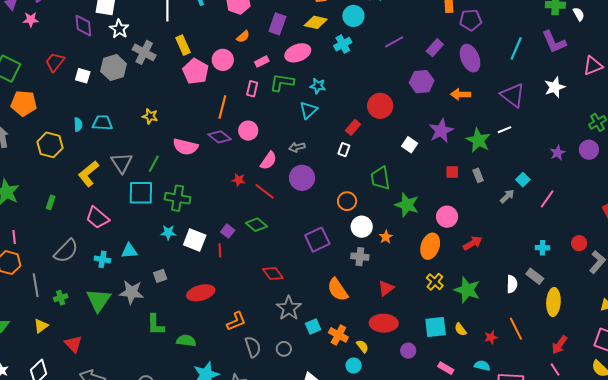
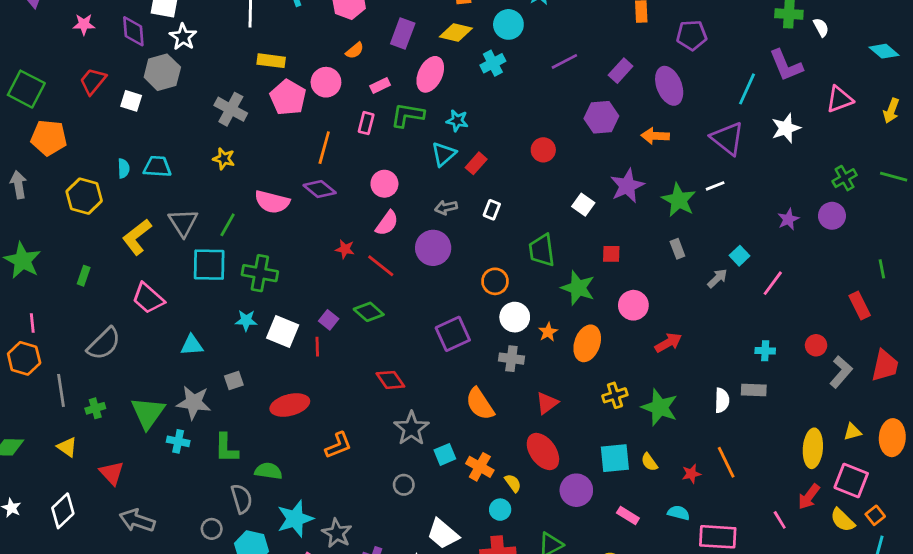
pink star: (31, 20) -> (84, 24), moved
purple pentagon: (471, 20) -> (692, 35), moved
yellow rectangle: (183, 45) -> (271, 61), turned -60
cyan line: (516, 48) -> (747, 89), moved
gray cross: (144, 52) -> (231, 109), moved
pink ellipse: (298, 53) -> (430, 74), turned -45
gray hexagon: (114, 68) -> (162, 72), moved
red circle: (380, 106) -> (543, 150), size x0.7
red rectangle: (353, 127) -> (476, 163), moved
pink circle: (248, 131) -> (384, 184), moved
gray arrow: (297, 147) -> (446, 207), moved
red square: (452, 172) -> (611, 254), moved
orange ellipse: (430, 246) -> (587, 343), moved
cyan cross: (102, 259) -> (178, 441), moved
gray rectangle: (535, 276) -> (754, 390), turned -36
yellow cross: (435, 282) -> (615, 395), turned 30
yellow ellipse: (553, 302) -> (813, 448), moved
red ellipse: (384, 323) -> (543, 452), turned 52
yellow triangle: (41, 326) -> (67, 447), turned -49
red arrow: (559, 345) -> (809, 497), moved
gray semicircle: (253, 347) -> (242, 499), moved
purple circle: (408, 351) -> (576, 490), size x1.5

